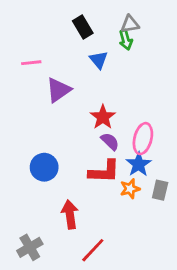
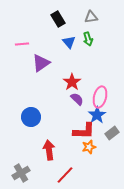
green arrow: (126, 40) -> (88, 39), moved
red L-shape: (104, 171) -> (84, 131), moved
orange star: (130, 189) -> (89, 147), moved
gray rectangle: (160, 190) -> (112, 133), turned 40

